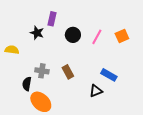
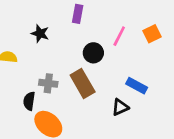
purple rectangle: (52, 19) -> (78, 14), moved
black circle: (73, 35) -> (93, 53), moved
brown rectangle: (68, 72) -> (83, 83), size x1.5

